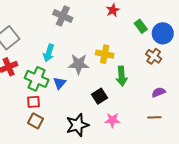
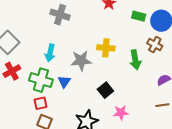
green rectangle: (141, 26) -> (139, 16), turned -32
green arrow: (122, 76) -> (135, 60), moved

